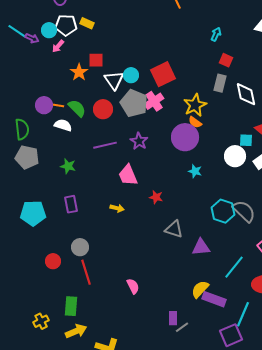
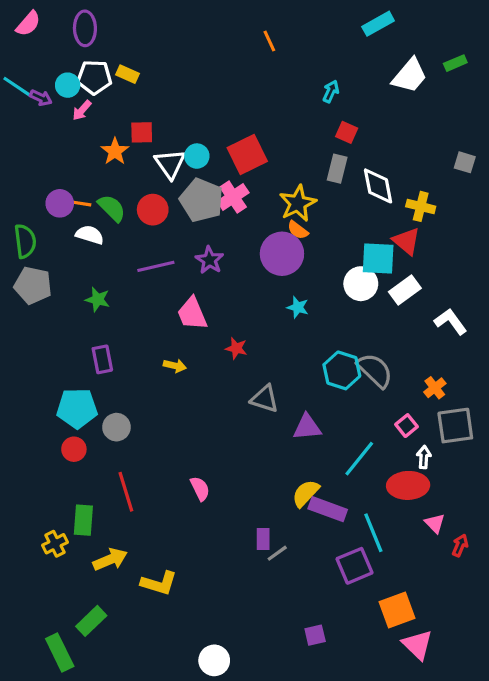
cyan square: (246, 140) -> (378, 258), size x1.6
cyan pentagon: (33, 213) -> (77, 408), moved
red line: (86, 272) -> (126, 492), moved
green rectangle: (71, 306) -> (83, 520), moved
cyan line: (243, 314) -> (373, 533), turned -45

